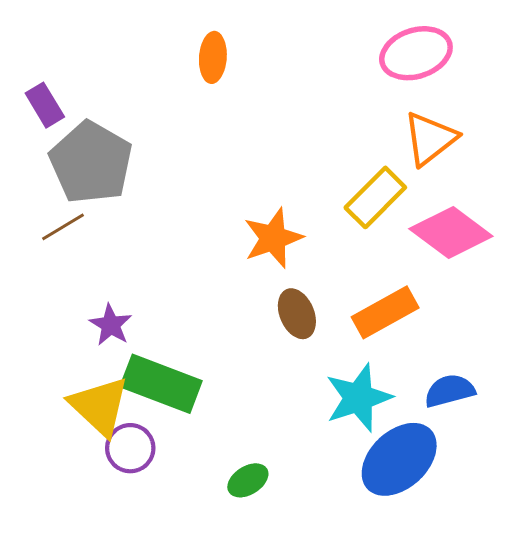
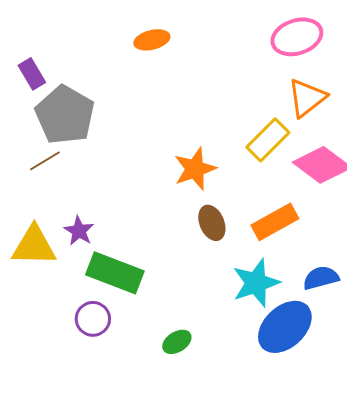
orange ellipse: (213, 57) -> (152, 40), turned 72
yellow triangle: (99, 406) -> (34, 246), moved, turned -42

